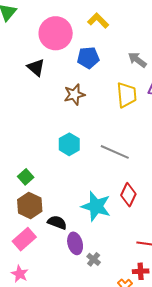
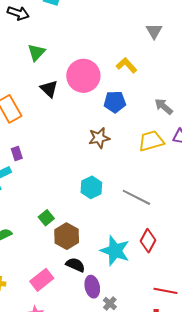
black triangle: (36, 67) -> (49, 89), moved
yellow trapezoid: (127, 95) -> (151, 141), turned -104
brown hexagon: (30, 206) -> (67, 236), moved

